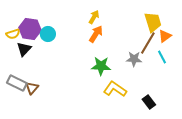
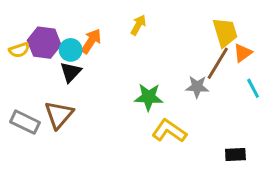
orange arrow: (96, 34) -> (91, 41), moved
black triangle: (24, 49) -> (71, 72), moved
cyan line: (162, 57) -> (253, 88), moved
brown triangle: (32, 88) -> (59, 115), moved, size x1.5
black rectangle: (149, 102) -> (235, 154), moved, turned -56

